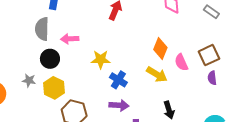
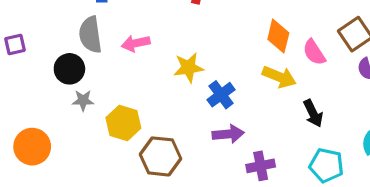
black circle: (50, 59) -> (69, 69), moved
gray star: (29, 80) -> (83, 100), moved
blue cross: (118, 80) -> (221, 95), turned 30
black arrow: (169, 110) -> (313, 113), moved

